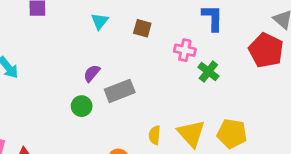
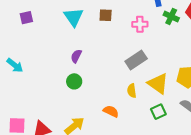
cyan triangle: (100, 21) -> (74, 17), size x1.5
green cross: (208, 72) -> (171, 17), moved
gray rectangle: (120, 91) -> (136, 60), moved

